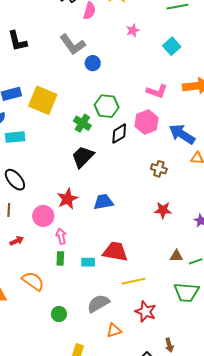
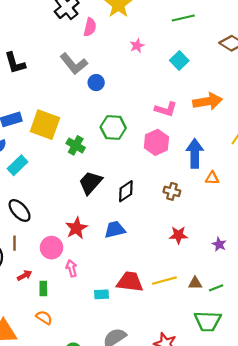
green cross: (82, 123) -> (76, 145), moved
black diamond: (119, 134) -> (126, 191), moved
blue arrow: (182, 134) -> (195, 153), turned 60
cyan rectangle: (15, 137) -> (18, 165), turned -36
green rectangle: (60, 258) -> (43, 288), moved
orange semicircle: (33, 281) -> (44, 317), size x0.7
yellow line: (134, 281) -> (164, 281), moved

